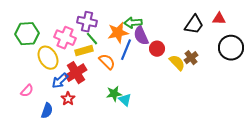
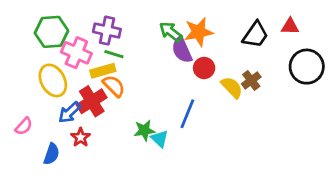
green arrow: (133, 23) -> (171, 32), turned 42
orange star: (118, 33) -> (199, 32), moved
green hexagon: (27, 34) -> (51, 32), moved
green line: (92, 39) -> (114, 54), turned -32
blue line: (126, 50) -> (187, 114), moved
orange semicircle: (107, 62) -> (114, 86), moved

